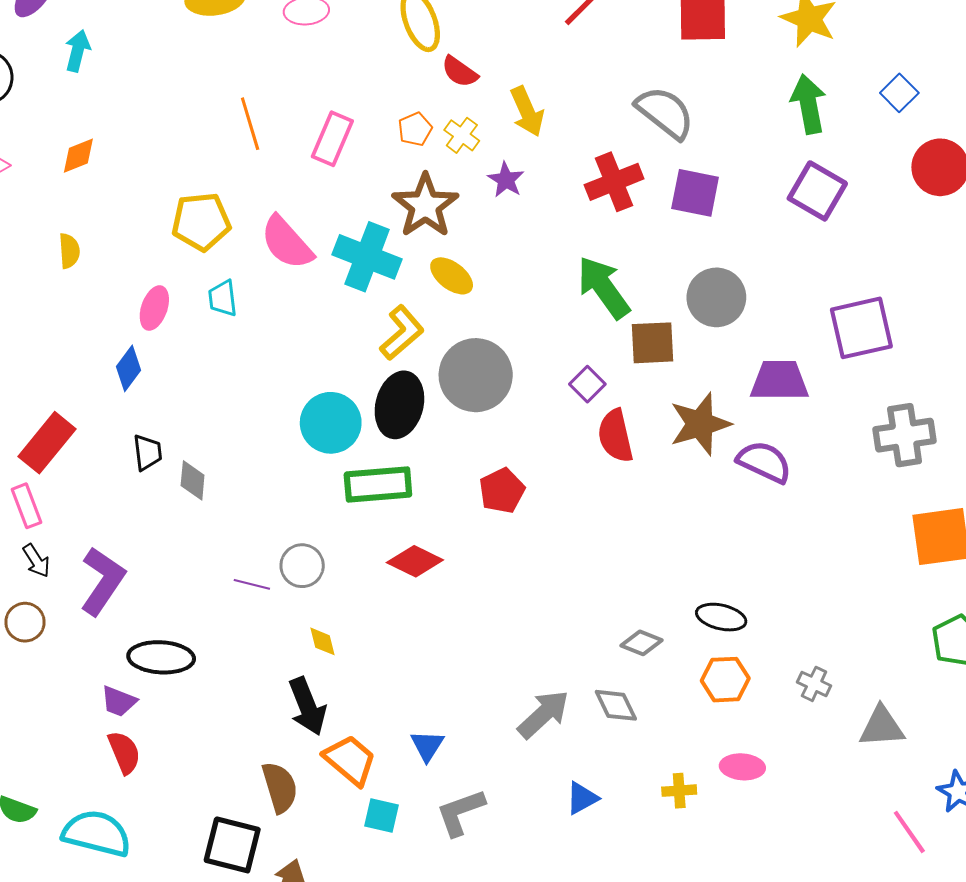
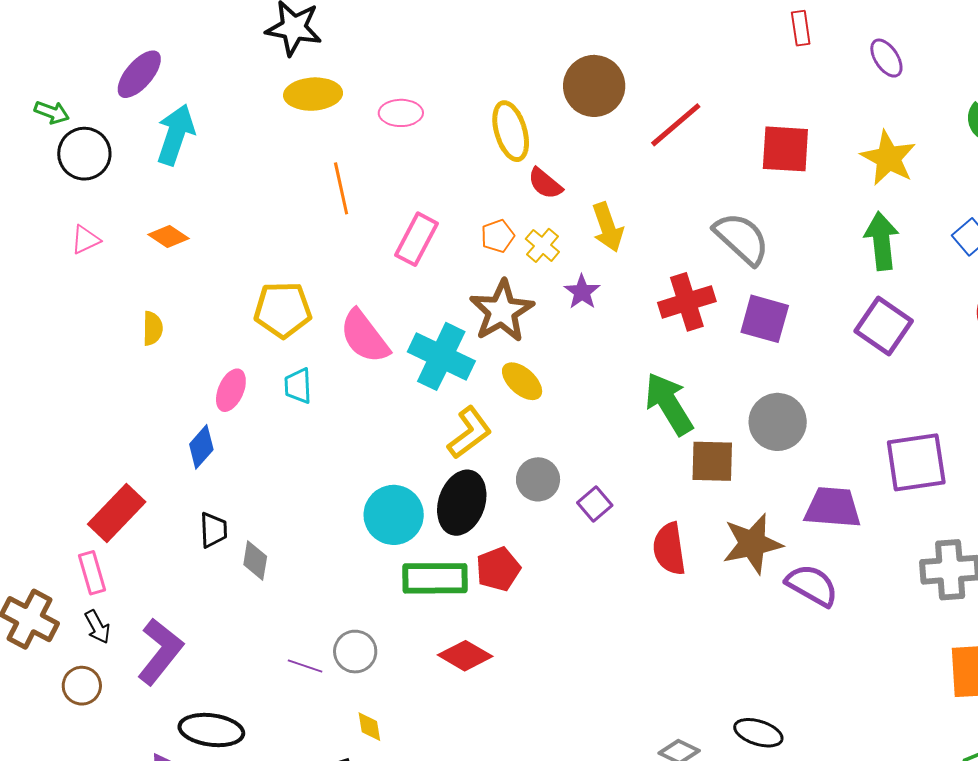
cyan arrow: (78, 51) -> (176, 135), size x1.5
orange line: (250, 124) -> (341, 188), moved
orange diamond: (78, 156) -> (169, 237), turned 51
gray circle: (476, 375) -> (538, 479), size x0.6
purple square: (587, 384) -> (595, 504), moved
red pentagon: (502, 491) -> (498, 569), moved

